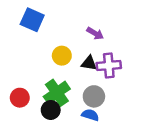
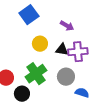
blue square: (32, 20) -> (29, 15), moved, turned 30
black circle: (51, 110) -> (22, 94), moved
blue semicircle: (90, 115) -> (82, 93), moved

